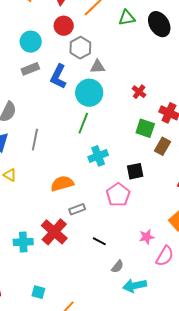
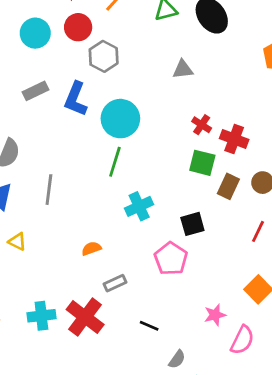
cyan circle: (31, 42) -> (35, 33), moved
gray triangle: (98, 67) -> (183, 69), moved
red cross: (139, 92) -> (202, 125), moved
orange semicircle: (62, 184) -> (91, 248), size x0.6
cyan cross: (23, 242) -> (41, 316), moved

